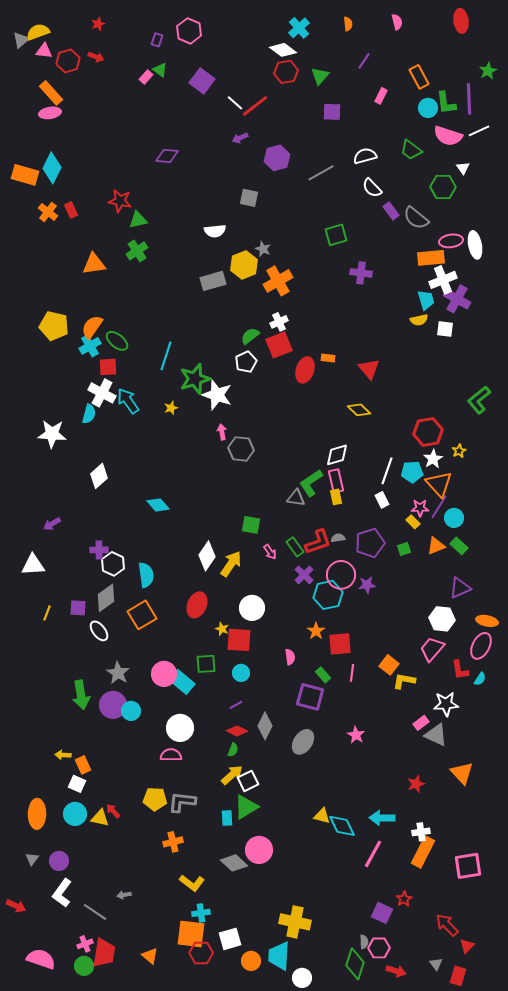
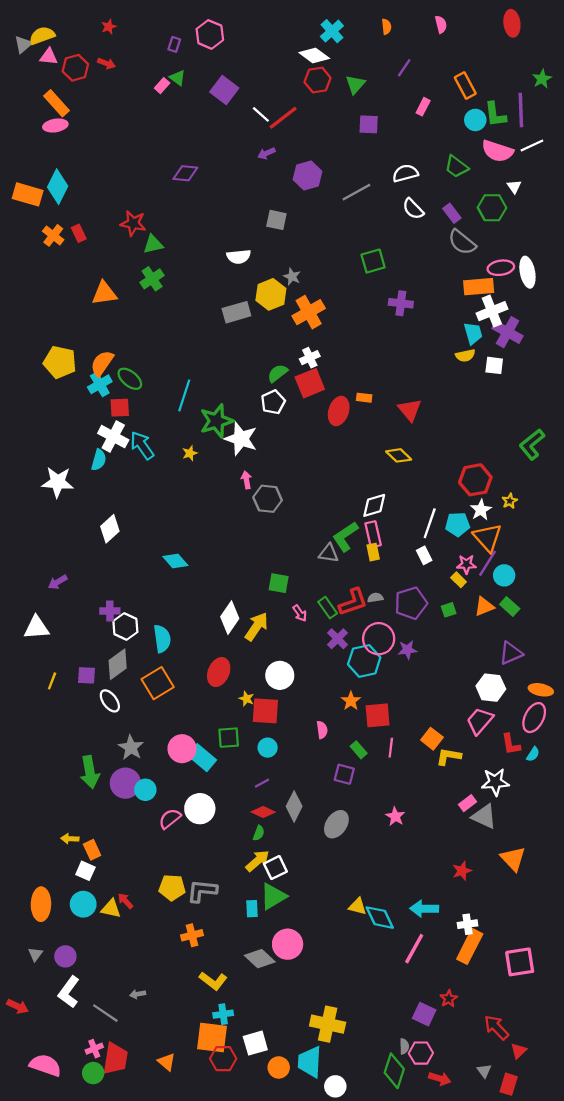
purple rectangle: (391, 211) -> (452, 213), moved
purple square: (310, 697) -> (344, 774), size x0.7
pink semicircle: (171, 755) -> (170, 819), moved, turned -40

